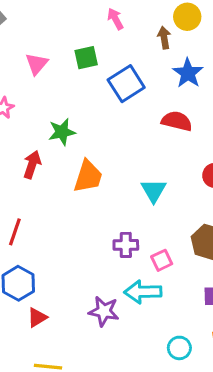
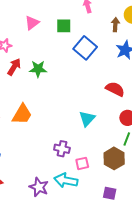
blue square: (126, 84) -> (85, 48), turned -30
red semicircle: (177, 121) -> (115, 89), moved
red arrow: (32, 165) -> (14, 67), moved
orange trapezoid: (88, 176) -> (22, 114), moved

